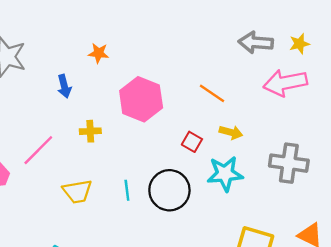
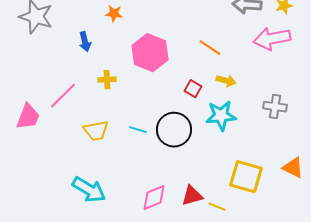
gray cross: (289, 163) -> (275, 107), size x0.7
cyan line: (127, 190) -> (138, 130), turned -66

